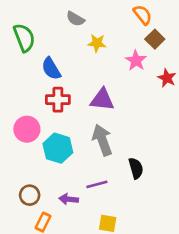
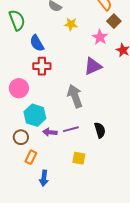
purple triangle: (102, 100) -> (93, 66), moved, turned -30
cyan hexagon: (58, 148) -> (35, 115), moved
black semicircle: (136, 168) -> (100, 130), moved
purple arrow: (69, 199) -> (50, 132), moved

